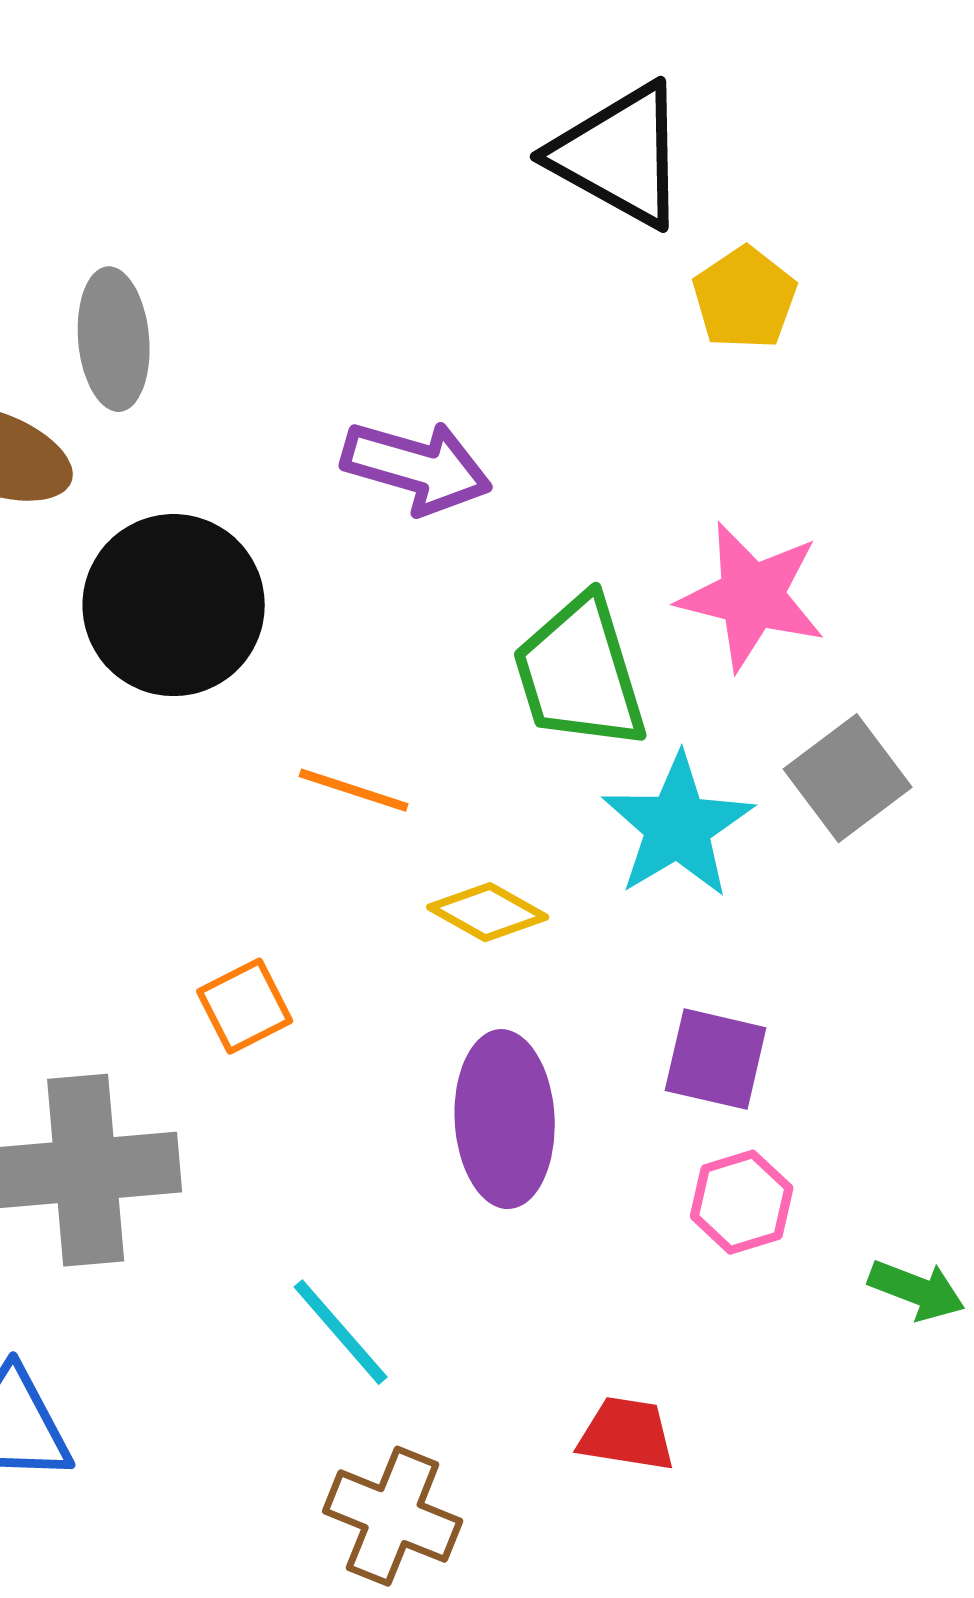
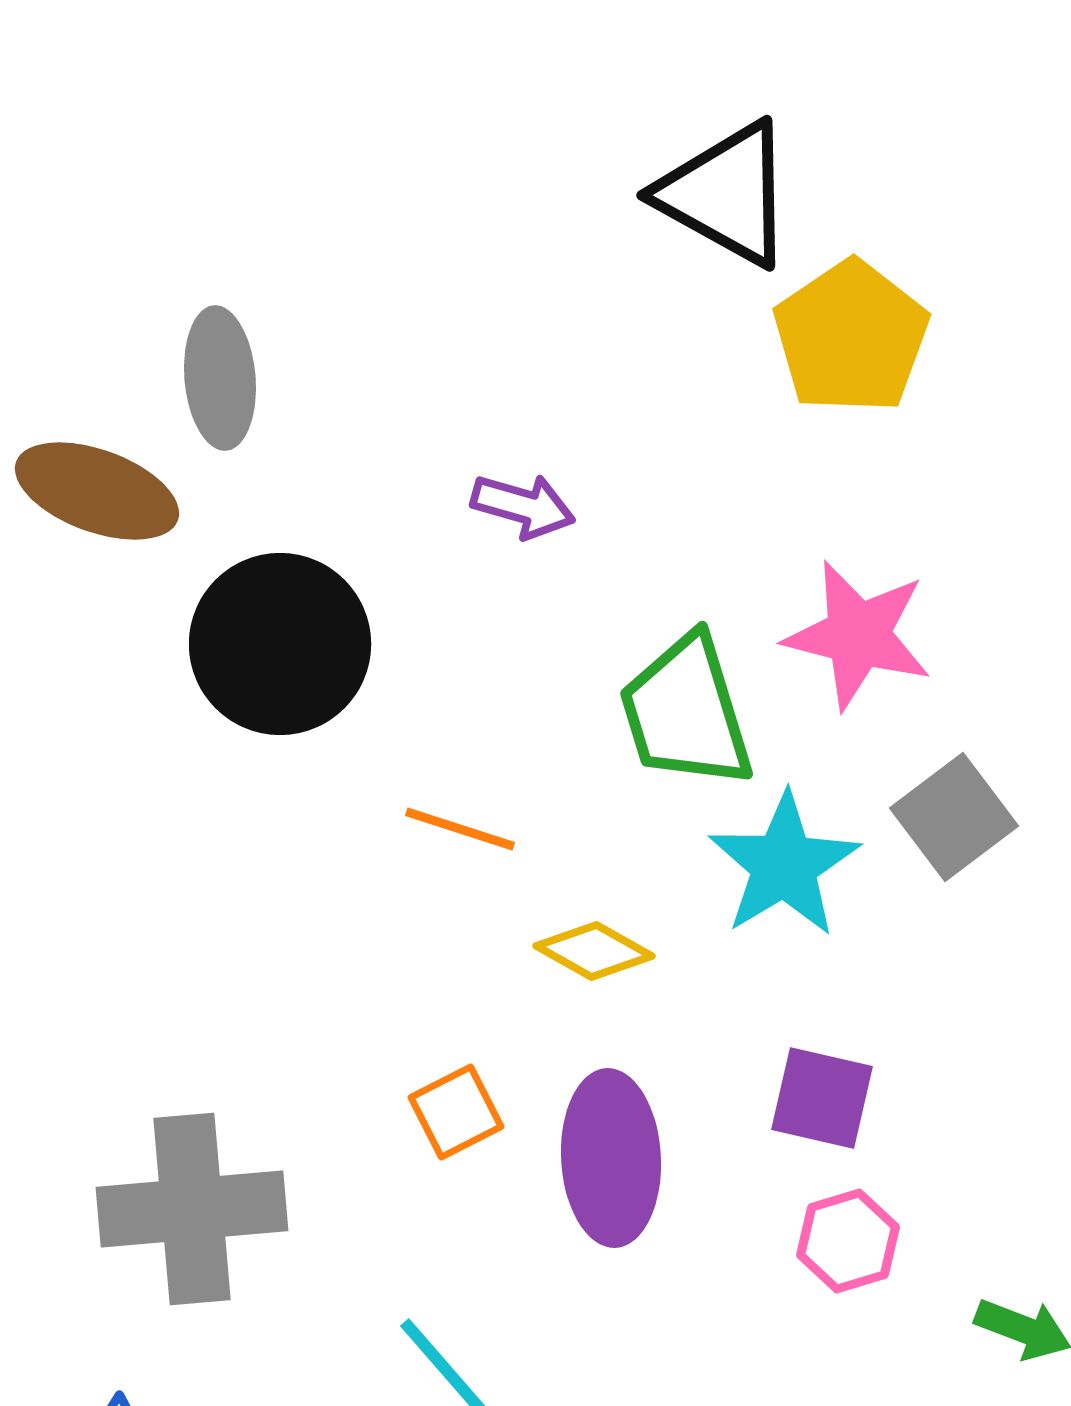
yellow pentagon: (745, 298) -> (851, 337), size x1.5
purple arrow: (417, 467) -> (523, 506), size x0.7
orange square: (245, 1006) -> (456, 1112), moved

